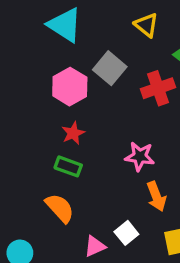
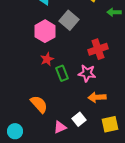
red cross: (158, 88) -> (98, 49), moved
green rectangle: (68, 166) -> (62, 73), moved, turned 49
orange arrow: (156, 196) -> (97, 97), turned 108

